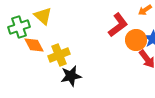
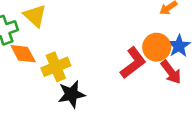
red L-shape: (118, 25) -> (133, 63), moved

